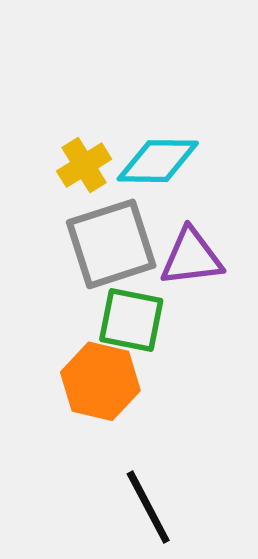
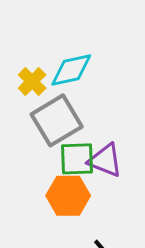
purple triangle: (191, 257) -> (105, 160), moved, turned 42

